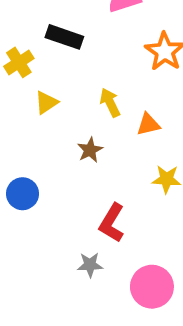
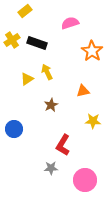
yellow cross: (19, 62) -> (12, 40), moved
yellow arrow: (110, 103) -> (47, 72), moved

